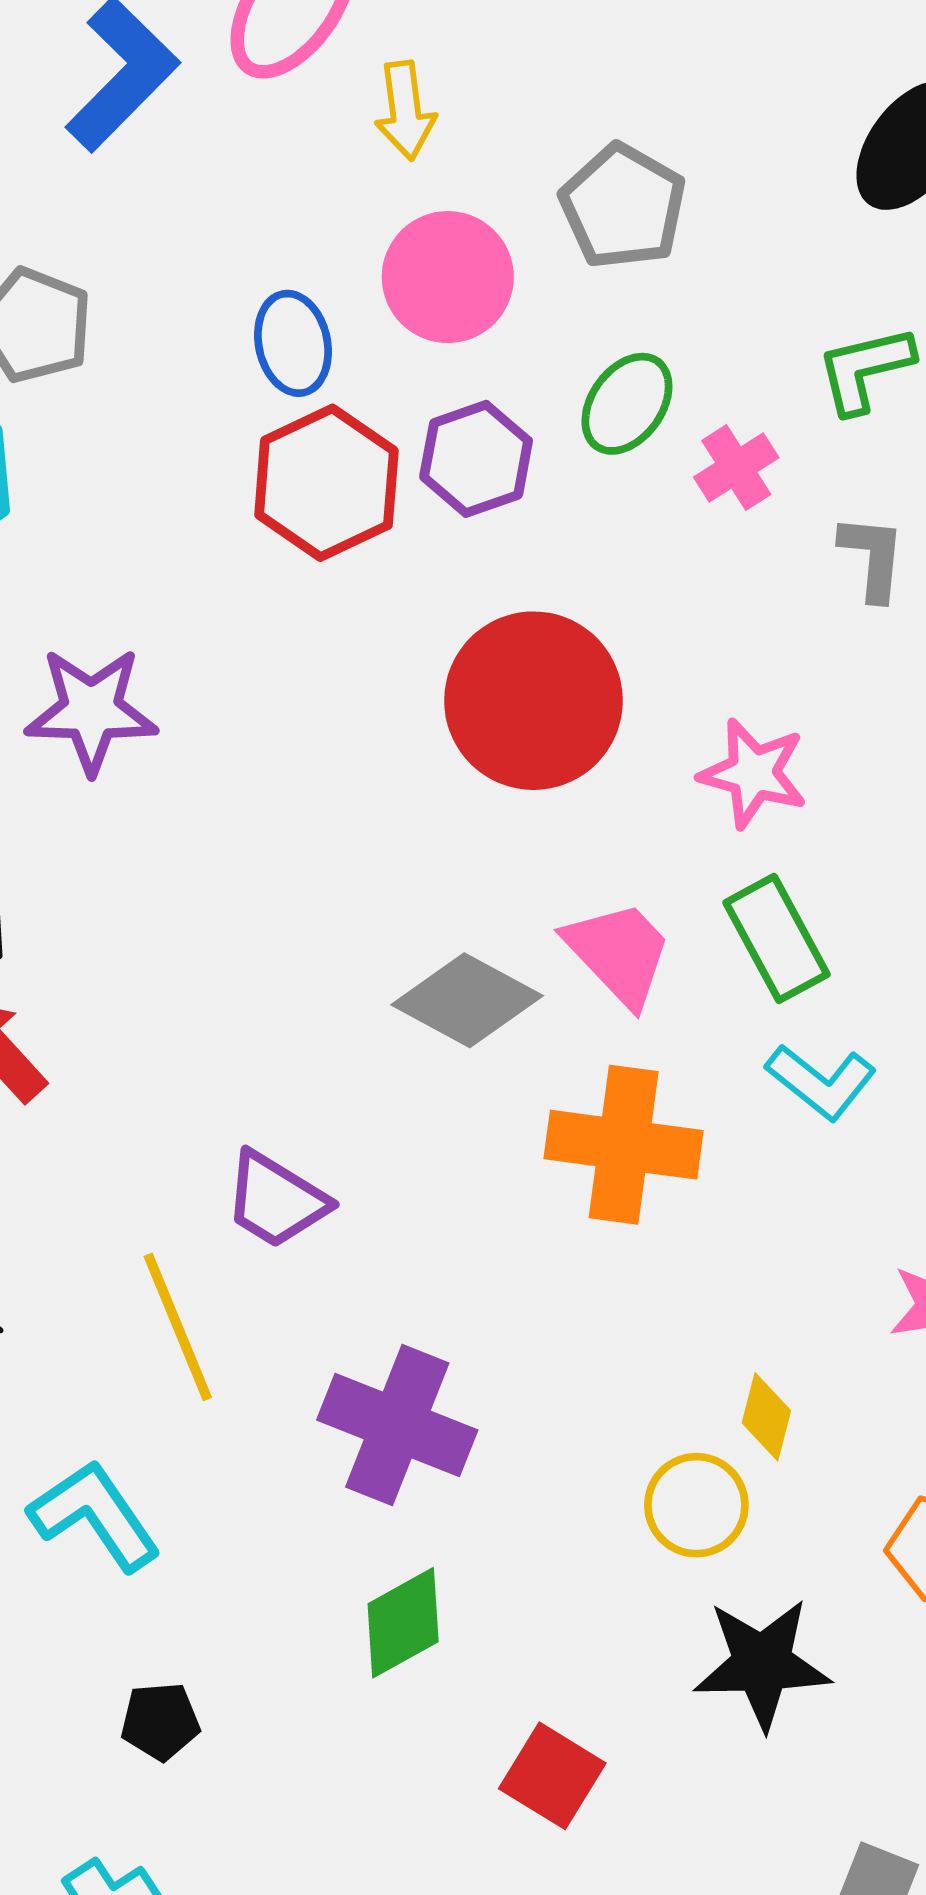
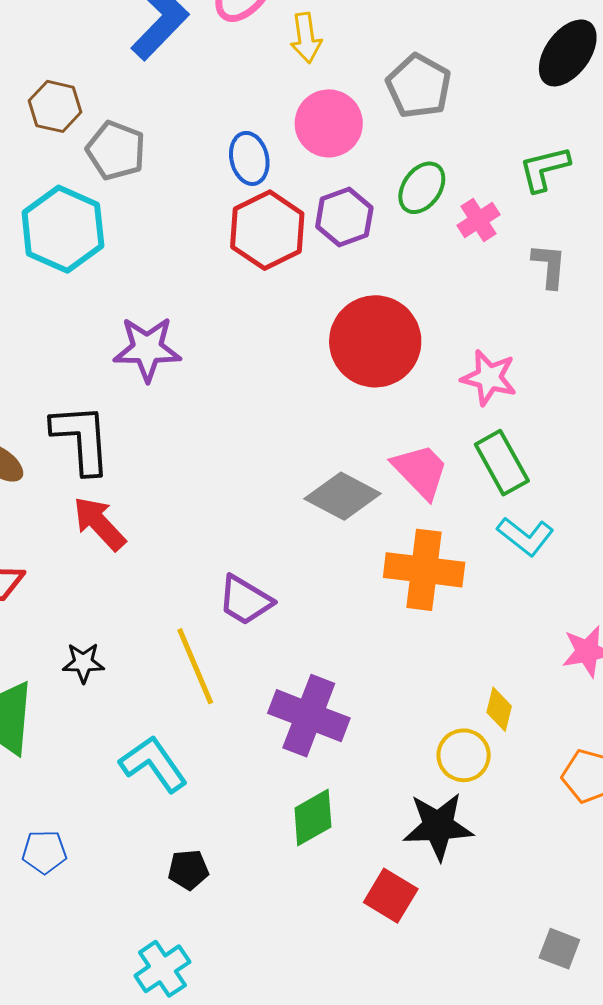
black star: (762, 1664) -> (438, 826), moved

